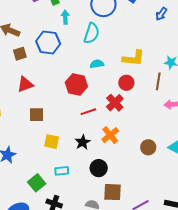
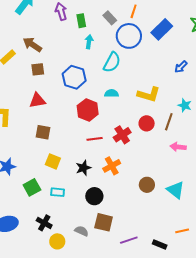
blue arrow: (161, 14) -> (181, 67), moved
blue hexagon: (48, 43) -> (74, 77), moved
red circle: (126, 83) -> (147, 123), moved
green square: (37, 183) -> (32, 187), moved

